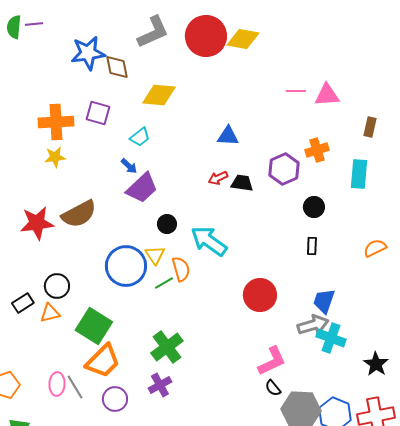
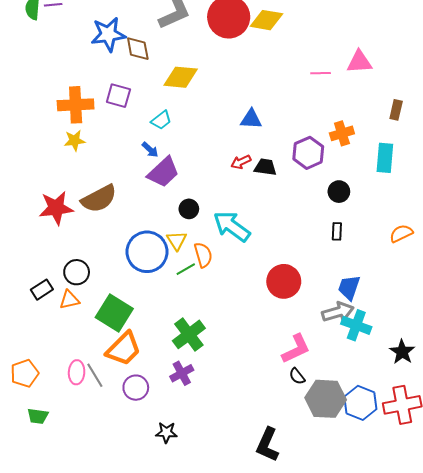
pink triangle: (327, 95) -> (359, 62), moved

